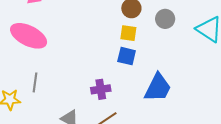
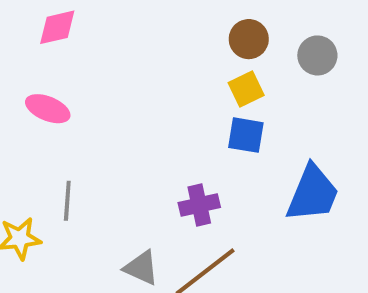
yellow square: (128, 33) -> (246, 89), turned -30
pink ellipse: (29, 36) -> (48, 109), size x0.6

